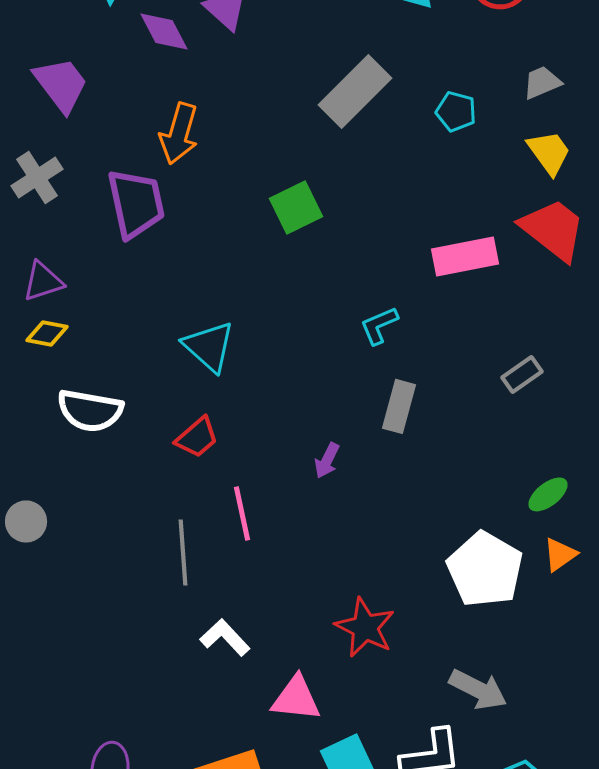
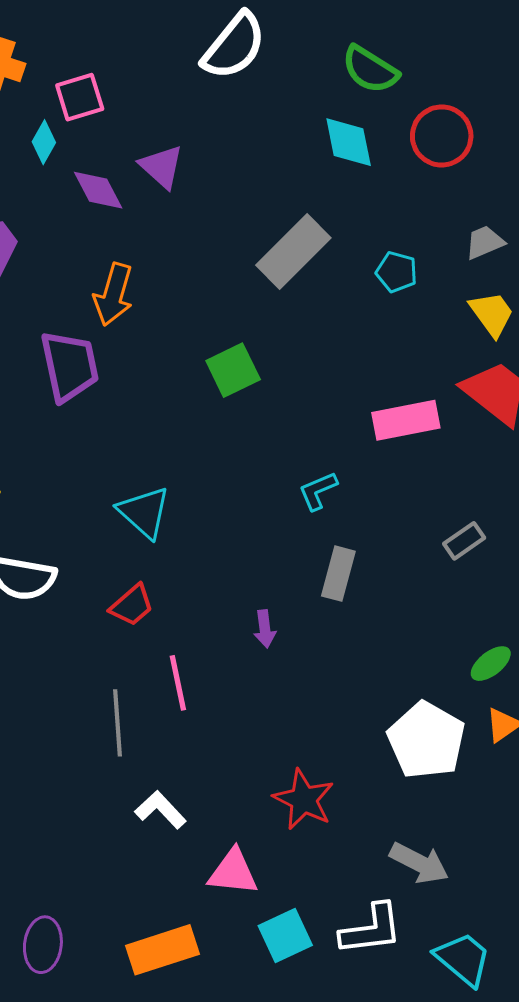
purple arrow: (327, 460) -> (265, 629), turned -33

